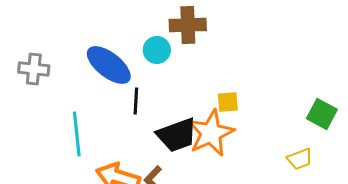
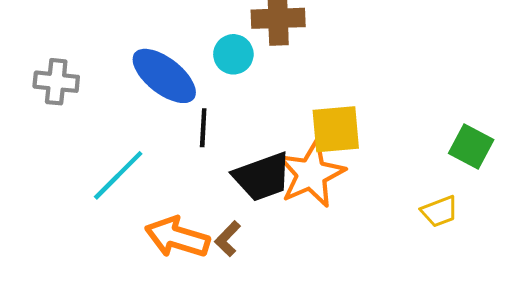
yellow square: (228, 102) -> (336, 129), size x1.6
cyan line: (77, 134) -> (118, 175), turned 51

